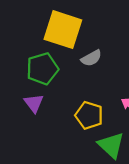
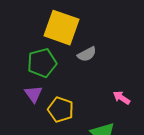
yellow pentagon: (89, 115) -> (61, 110), moved

